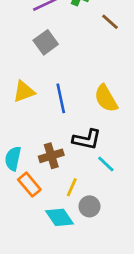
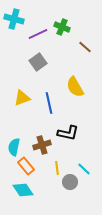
yellow semicircle: (106, 98) -> (75, 87), moved
cyan line: (106, 164) -> (84, 169), moved
yellow line: (72, 187) -> (57, 168), turned -32
cyan diamond: (59, 217) -> (23, 190), moved

